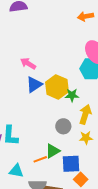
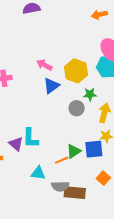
yellow hexagon: (57, 87) -> (76, 71), moved
gray circle: (63, 126) -> (77, 108), moved
blue square: (71, 164) -> (94, 149), moved

